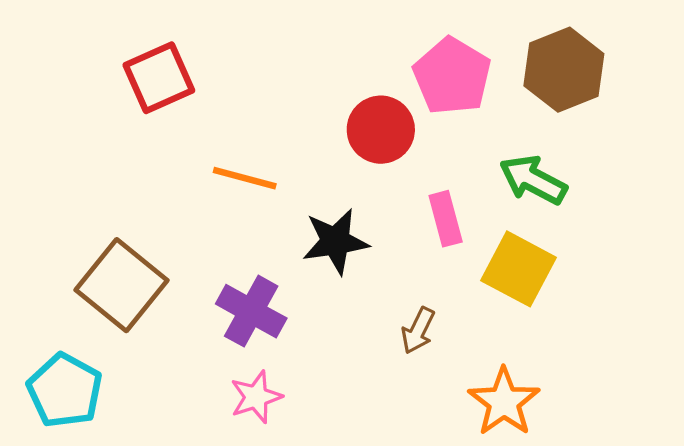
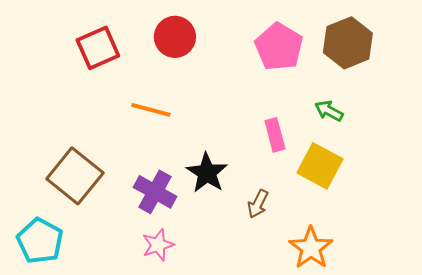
red circle: (381, 130) -> (175, 37), moved
green arrow: (533, 180) -> (329, 111), size x0.7
black star: (335, 241) -> (207, 173), moved, turned -30

